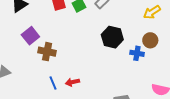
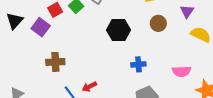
purple square: (30, 36) -> (41, 27), moved
blue cross: (137, 53) -> (138, 64), moved

